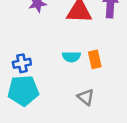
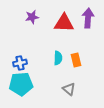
cyan semicircle: (71, 57) -> (58, 58), turned -88

